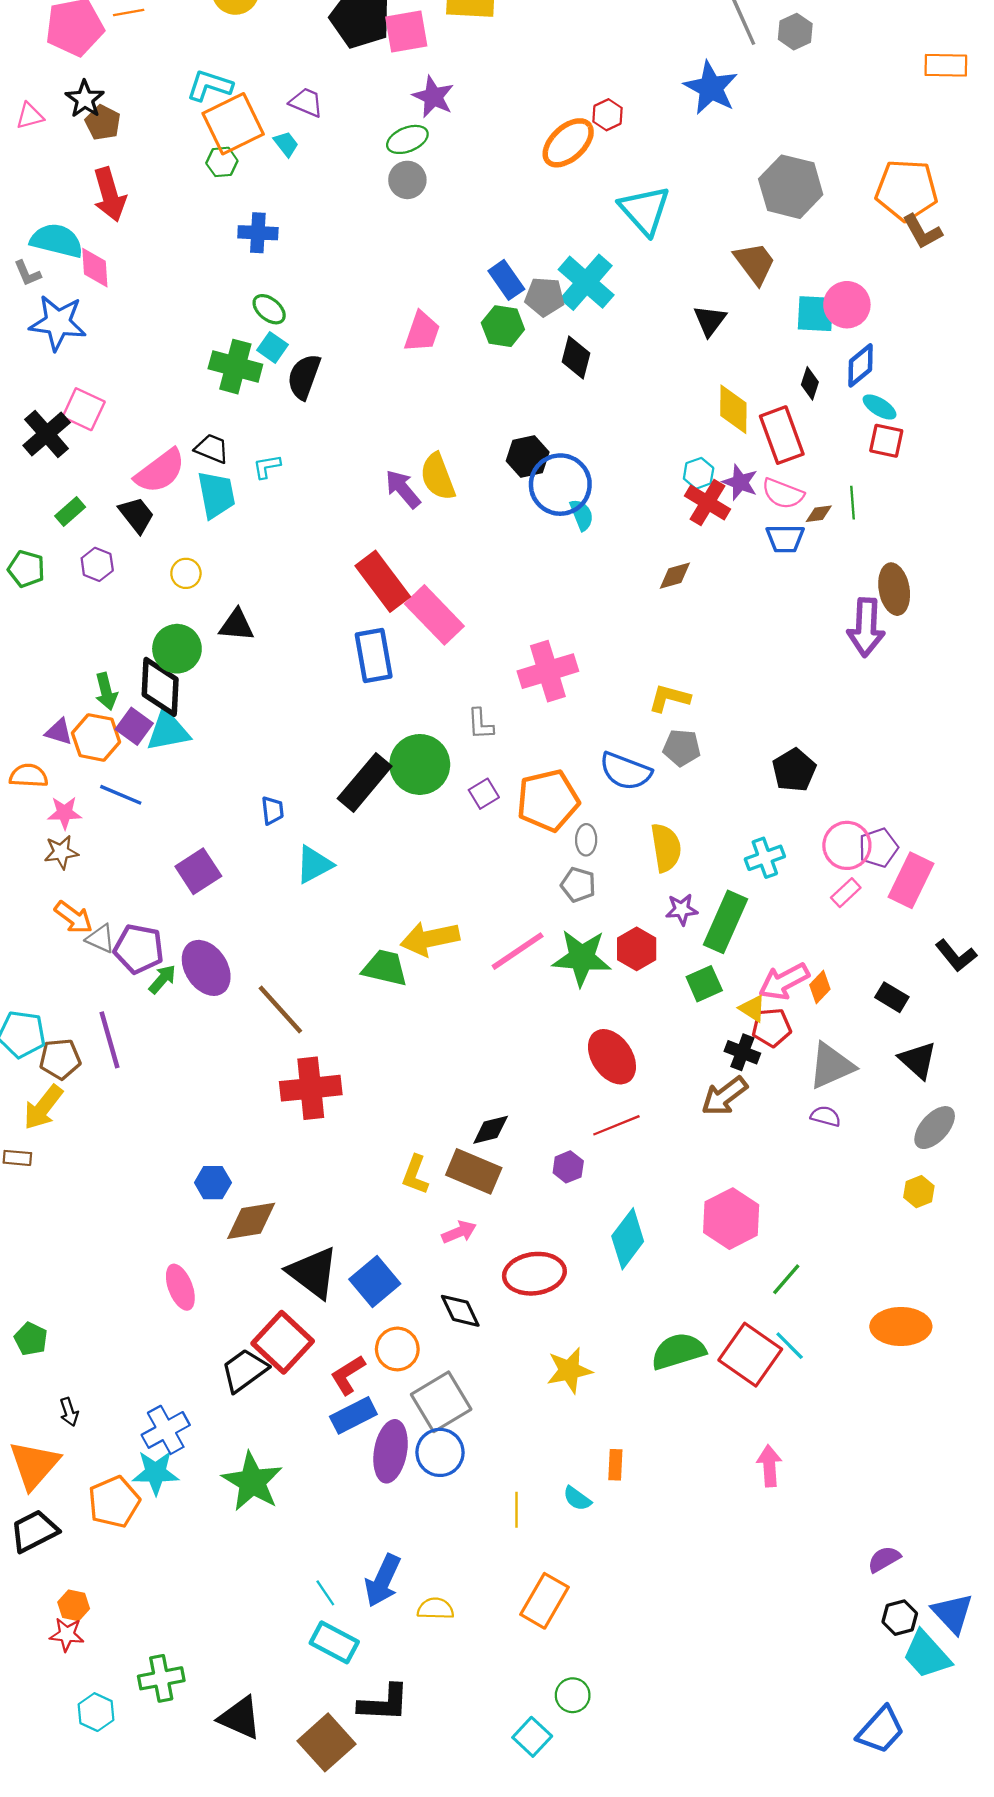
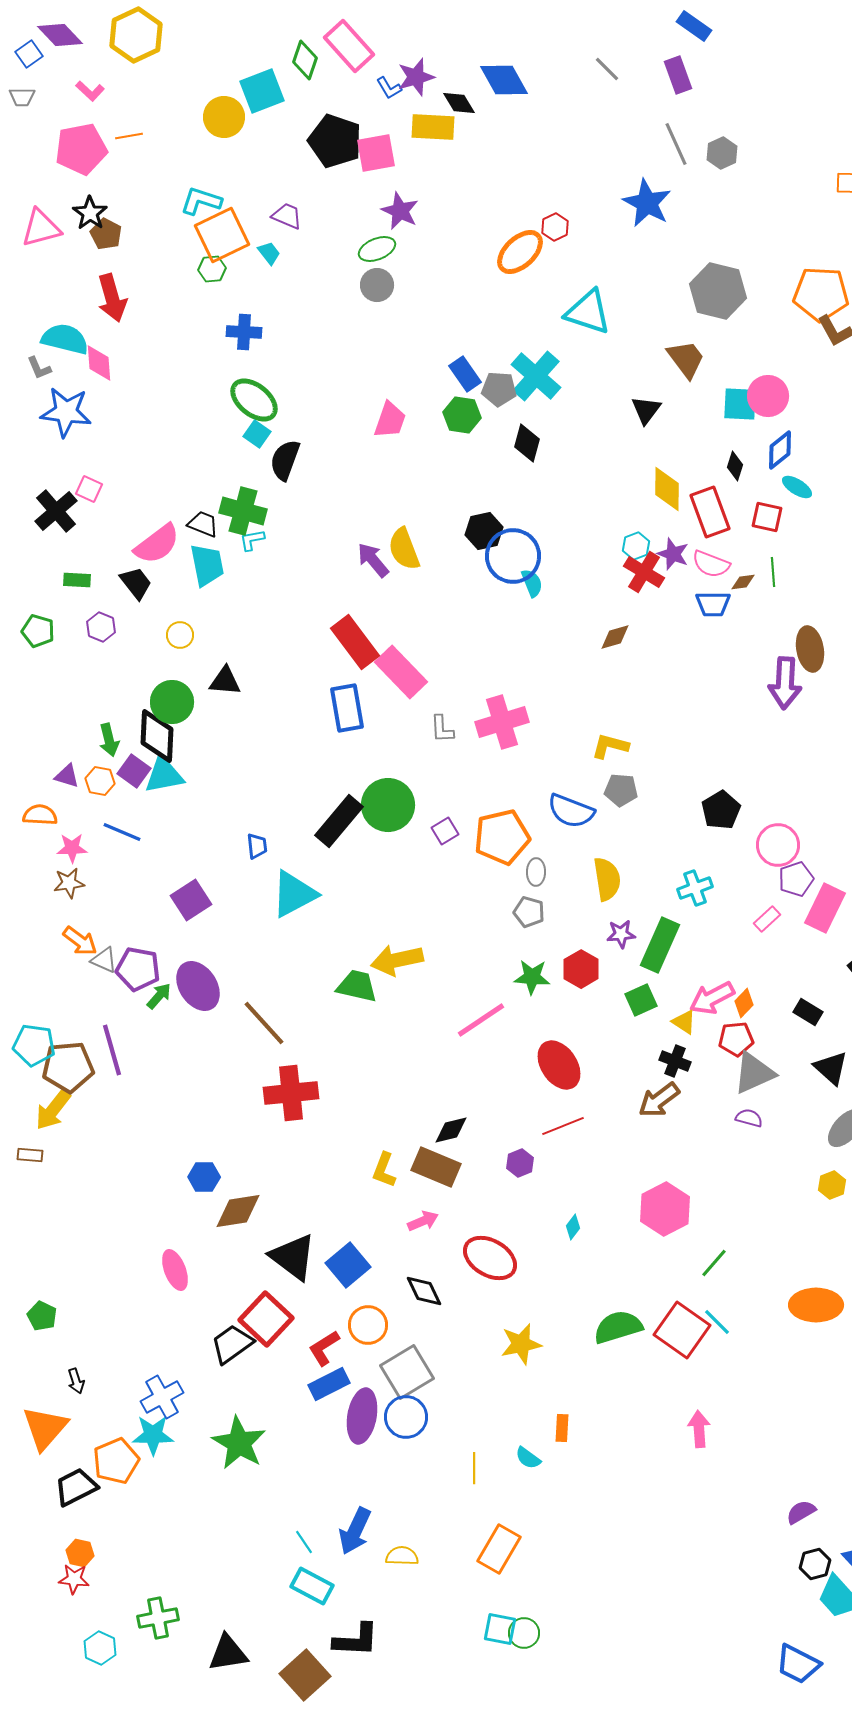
pink triangle: (30, 116) -> (41, 228), size x1.6
cyan triangle: (645, 210) -> (588, 312), turned -30
green ellipse: (269, 309) -> (254, 400), size x1.6
green cross: (235, 367) -> (243, 511), moved
pink square: (84, 409) -> (89, 489), size x0.7
red square: (886, 441) -> (767, 517), moved
green rectangle: (70, 512) -> (77, 580), turned 44
gray L-shape: (480, 724) -> (442, 729), moved
orange hexagon: (96, 737) -> (100, 781), size x0.7
pink circle: (847, 845) -> (778, 845), moved
cyan triangle: (314, 865) -> (294, 894), size x1.4
pink line: (518, 951) -> (481, 1020), moved
green star: (582, 958) -> (532, 977), size x0.7
red pentagon: (772, 1028) -> (736, 1039), moved
brown pentagon: (60, 1059) -> (68, 1067), size x1.4
cyan diamond: (628, 1239) -> (573, 1227), size x0.5
red ellipse: (534, 1274) -> (490, 1258), turned 38
black trapezoid: (34, 1531) -> (76, 1487), moved
black triangle: (240, 1718) -> (228, 1653), turned -33
blue trapezoid: (881, 1730) -> (798, 1664), turned 75
cyan square: (532, 1737) -> (500, 1629), moved, turned -32

